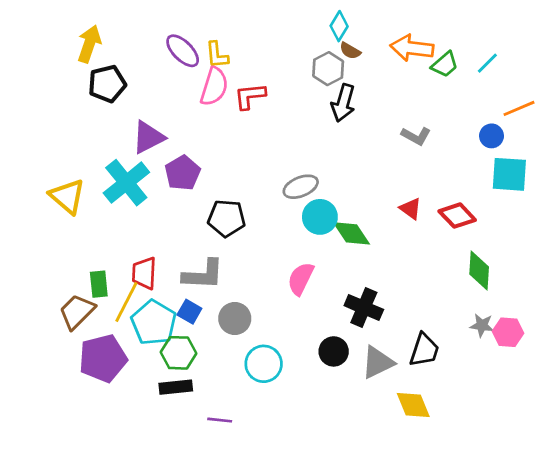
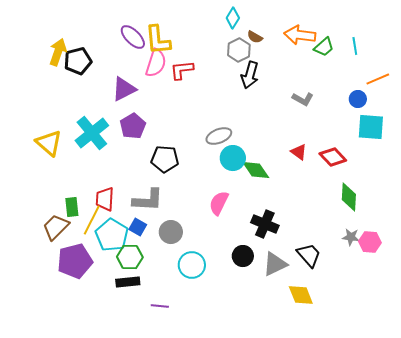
cyan diamond: (339, 26) -> (233, 18), moved
yellow arrow: (89, 44) -> (58, 52), moved
yellow L-shape: (217, 55) -> (158, 40), size x1.5
cyan line: (487, 63) -> (355, 46), turned -54
purple triangle: (148, 137) -> (124, 89), moved
black trapezoid: (424, 350) -> (309, 255), turned -60

